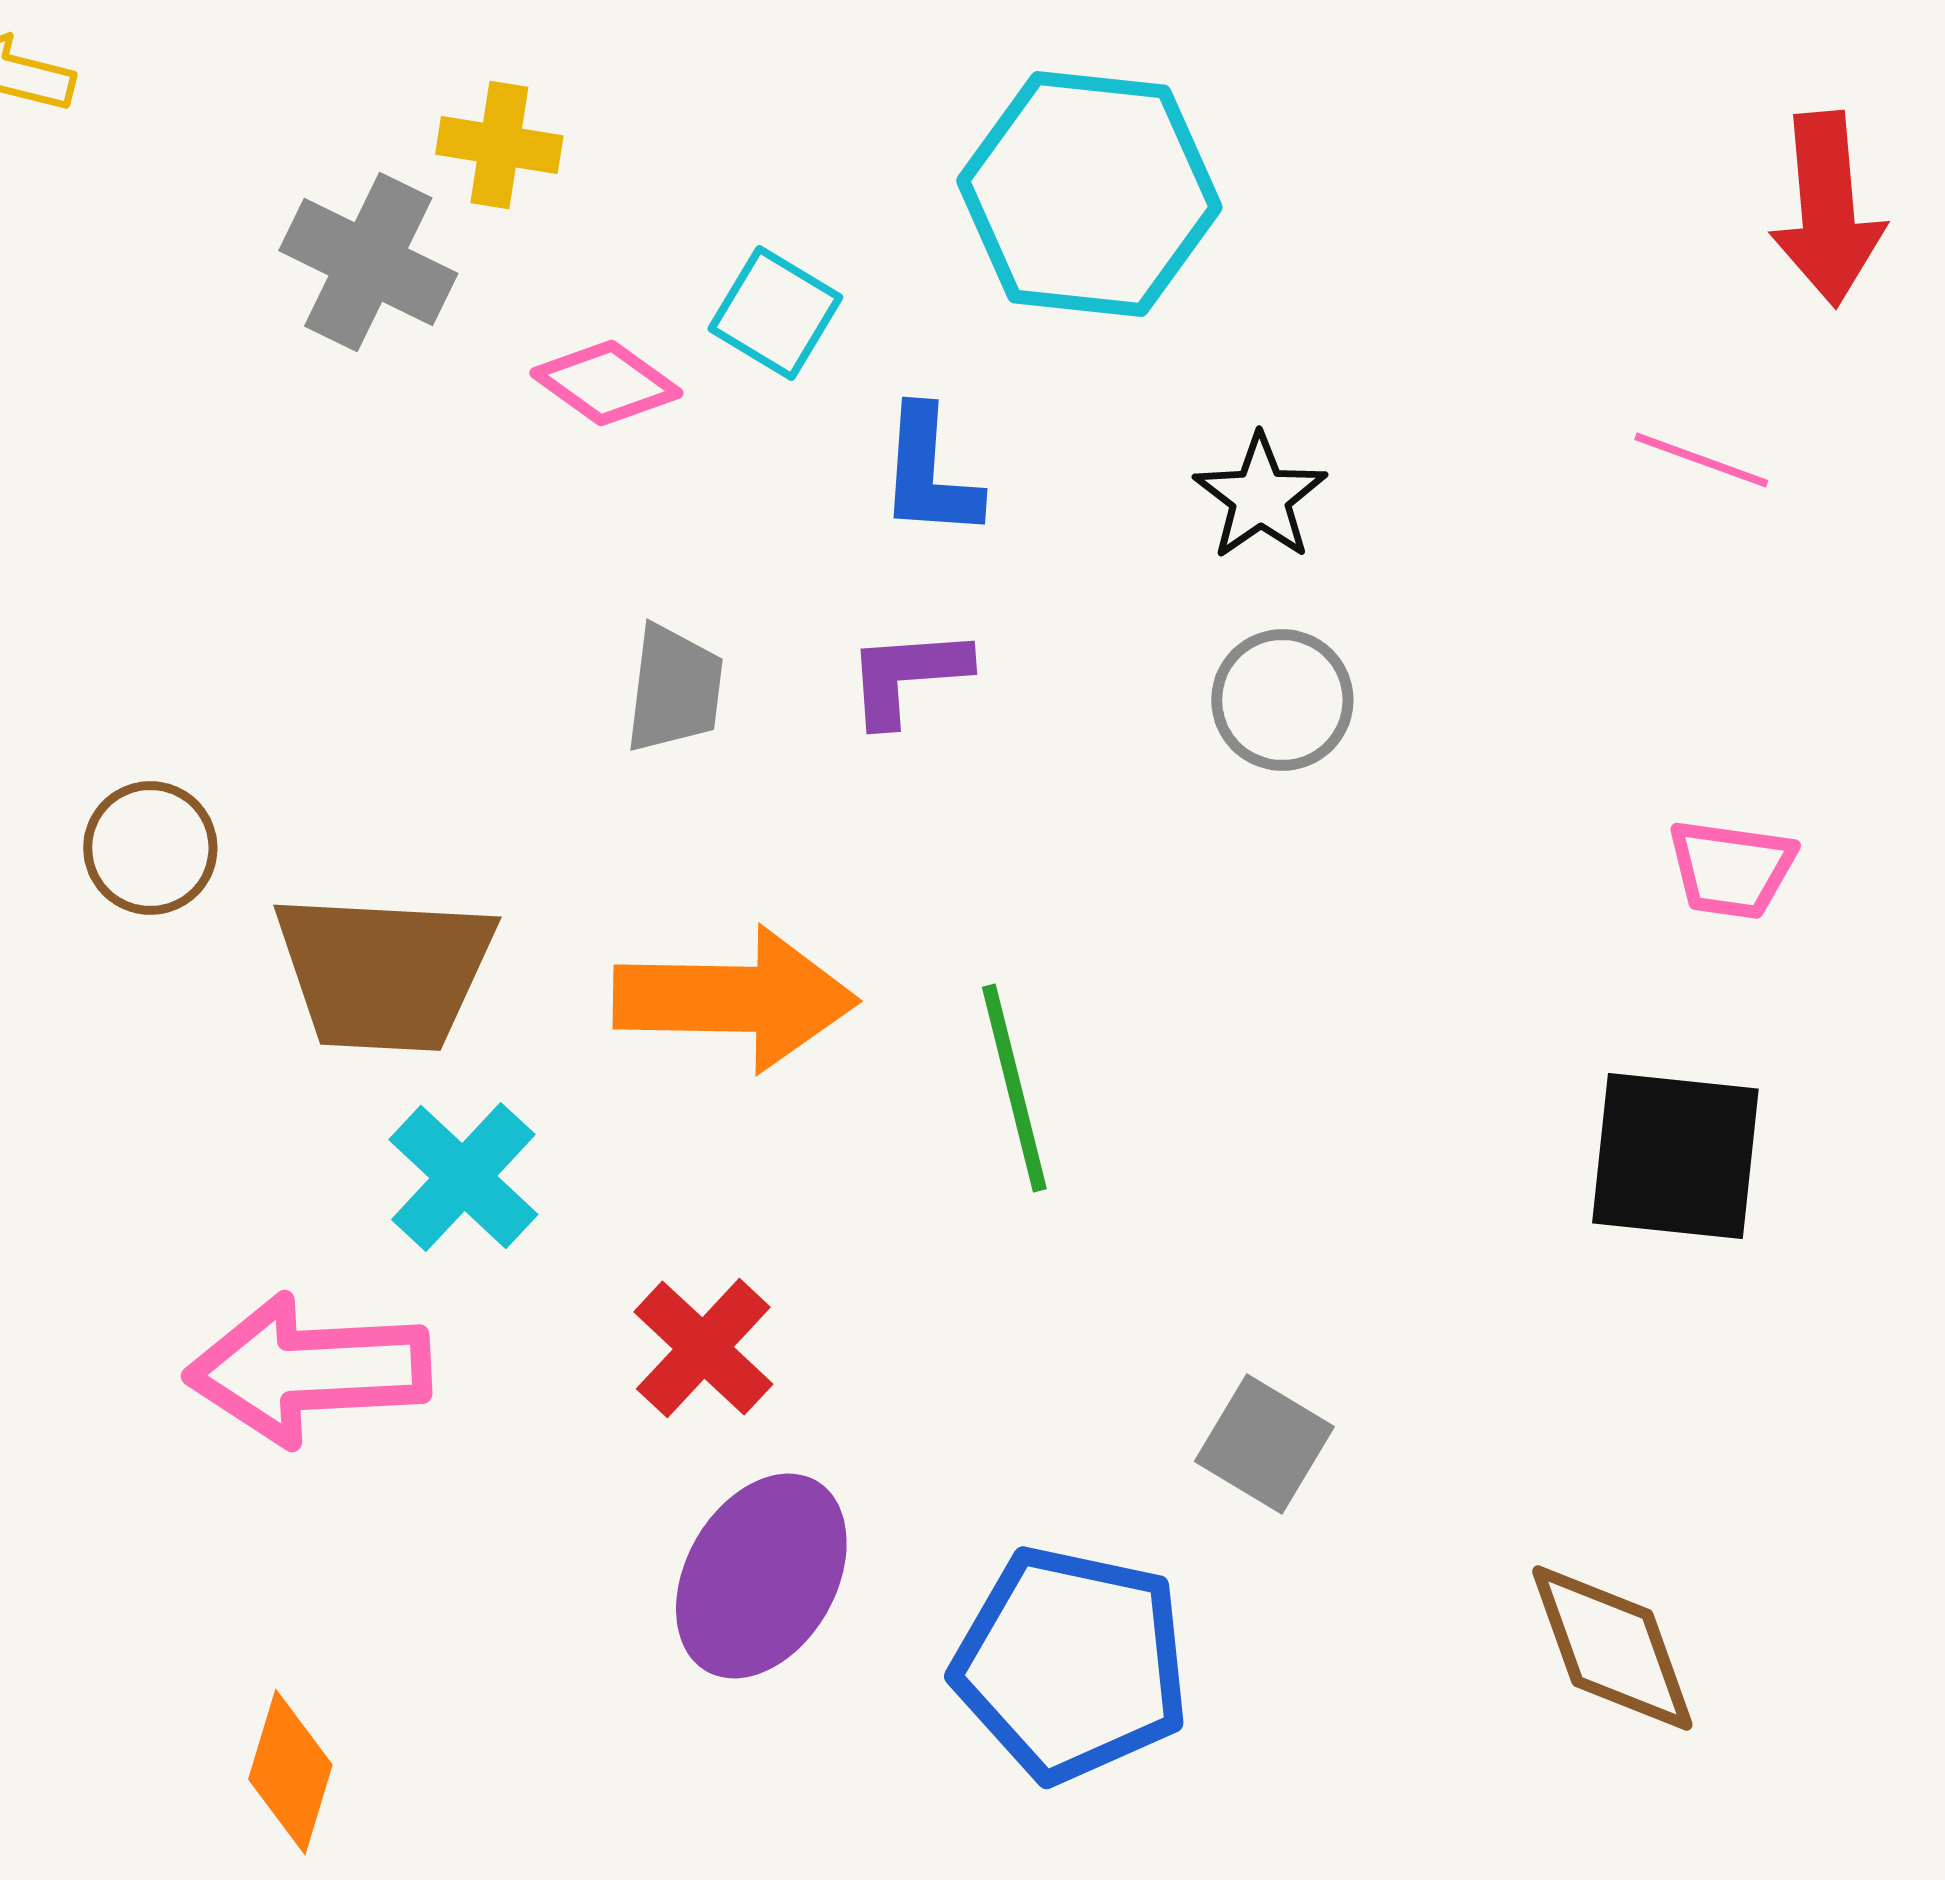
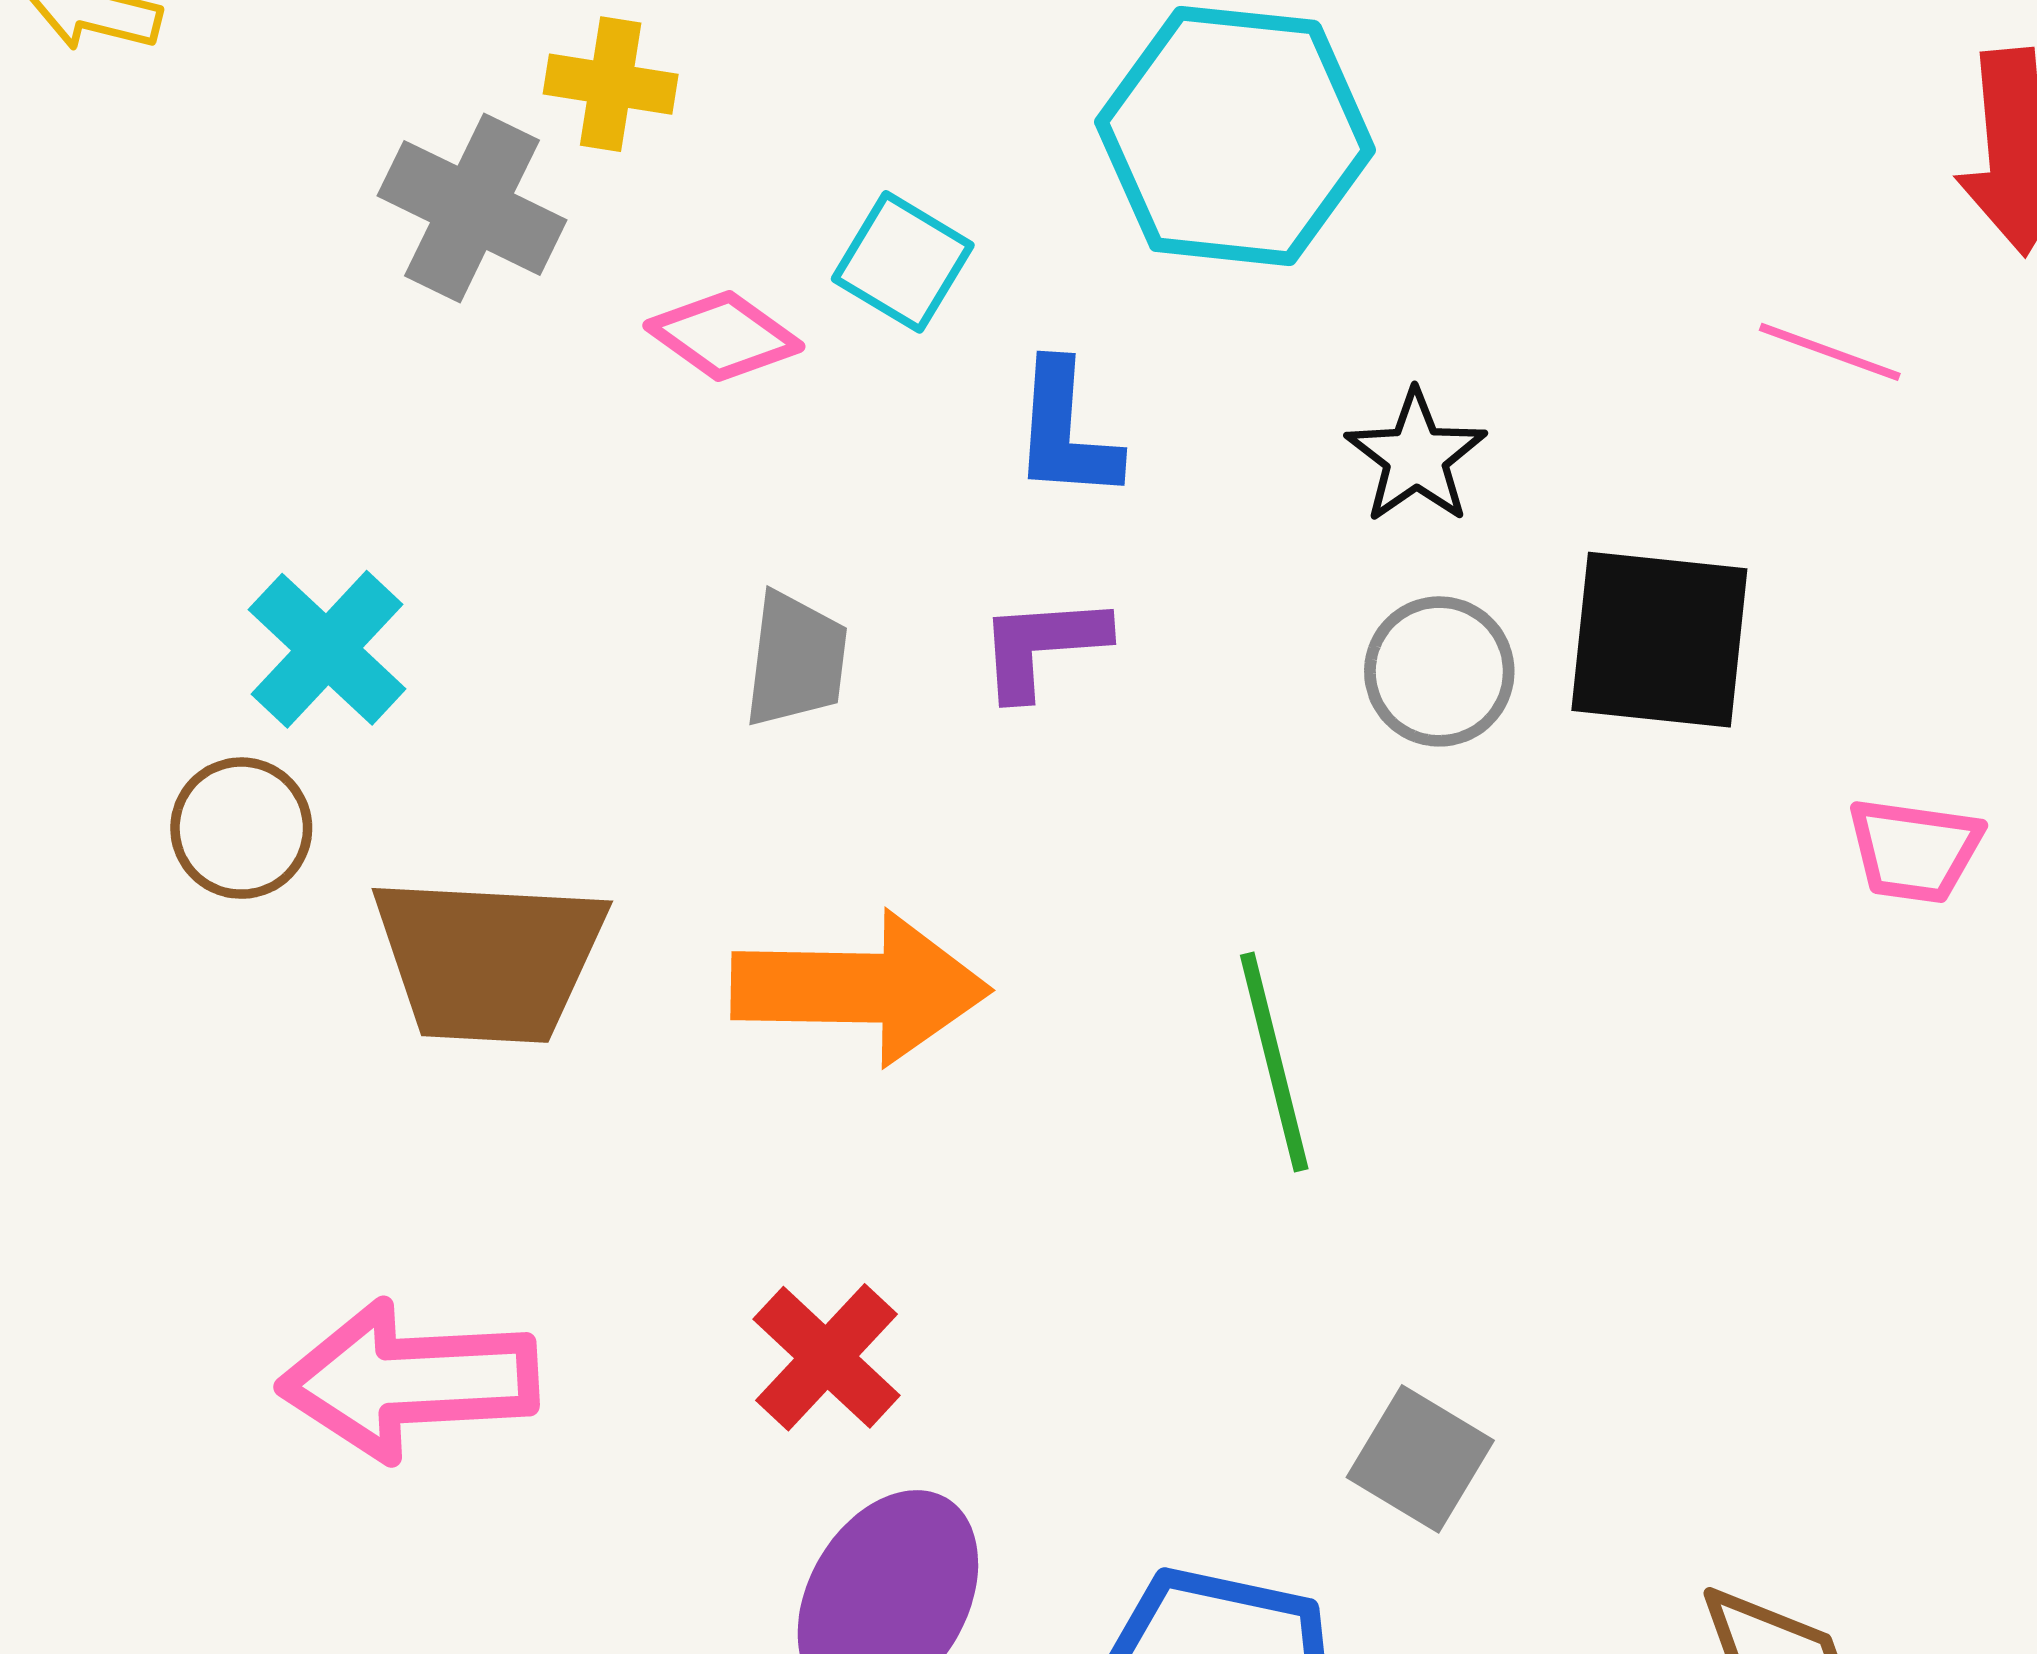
pink line: (1701, 460) -> (1830, 352), moved
green line: (1014, 1088) -> (1274, 1062), moved
black square: (1675, 1156) -> (1659, 640), moved
cyan cross: (463, 1177) -> (327, 649), moved

